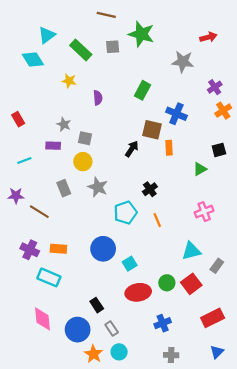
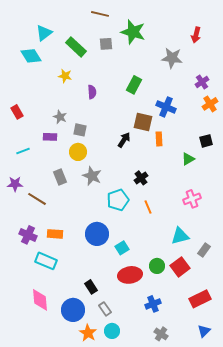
red arrow: (208, 37) -> (196, 35), turned 119
gray cross: (171, 355) -> (161, 334), turned 32

